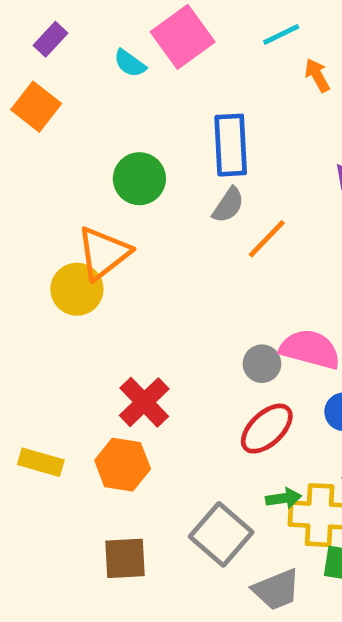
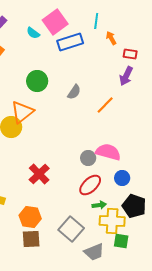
cyan line: (281, 34) -> (96, 21), turned -56
blue rectangle: (231, 145) -> (70, 42), moved, turned 75
orange line: (267, 239) -> (105, 105), moved
orange hexagon: (123, 465) -> (30, 217), moved
green arrow: (284, 498) -> (99, 205), moved

